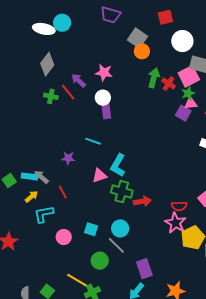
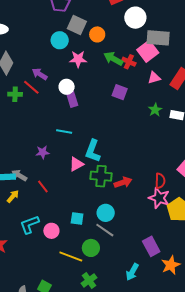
cyan circle: (62, 23) -> (60, 40), moved
gray square: (137, 38) -> (77, 25), moved
pink star: (104, 73) -> (78, 59), moved
green arrow: (154, 78) -> (113, 59), turned -66
green star: (188, 93) -> (155, 110), moved
purple square: (183, 113) -> (120, 92), moved
red semicircle: (179, 206) -> (160, 181), turned -77
cyan L-shape: (44, 214) -> (29, 224), moved
purple rectangle: (144, 269) -> (151, 246), moved
yellow line: (78, 281) -> (71, 257), moved

